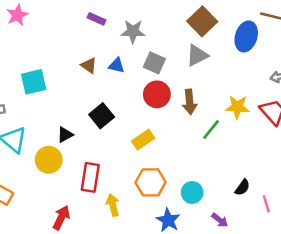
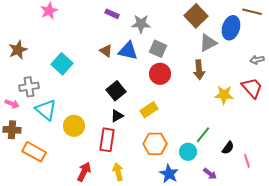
gray triangle: (197, 55) -> (208, 43), moved
blue triangle: (117, 65) -> (128, 51), size x1.5
cyan square: (34, 82) -> (62, 64), turned -35
brown arrow: (190, 102) -> (199, 70), moved
yellow star: (237, 107) -> (224, 95), moved
green line: (211, 130) -> (203, 135), moved
black triangle: (65, 135) -> (117, 116), moved
yellow arrow: (113, 205) -> (118, 172), moved

